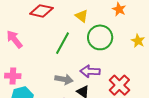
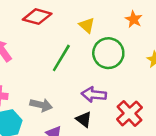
gray arrow: (64, 79) -> (41, 105), moved

